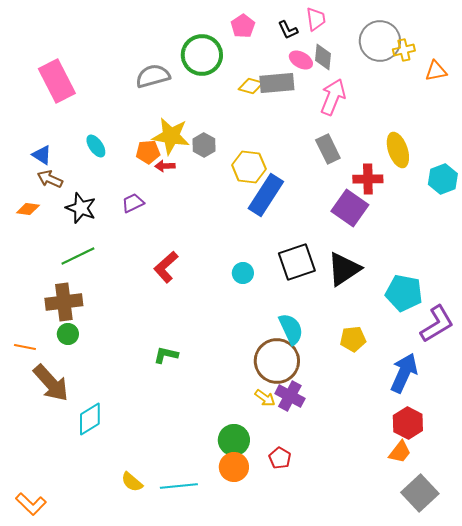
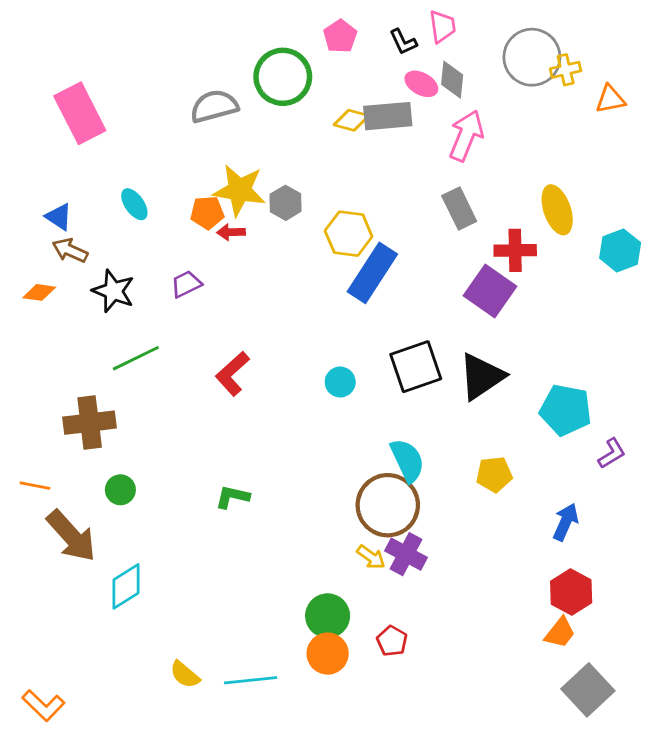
green line: (78, 256) -> (136, 358), moved
purple L-shape: (437, 324) -> (612, 453), size x0.6
green circle: (68, 334) -> (120, 490), moved
blue arrow: (404, 373) -> (566, 522), size x0.7

